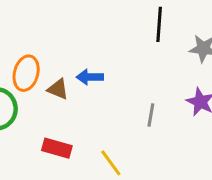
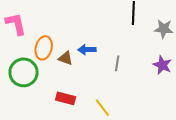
gray line: (151, 115) -> (117, 63), moved

